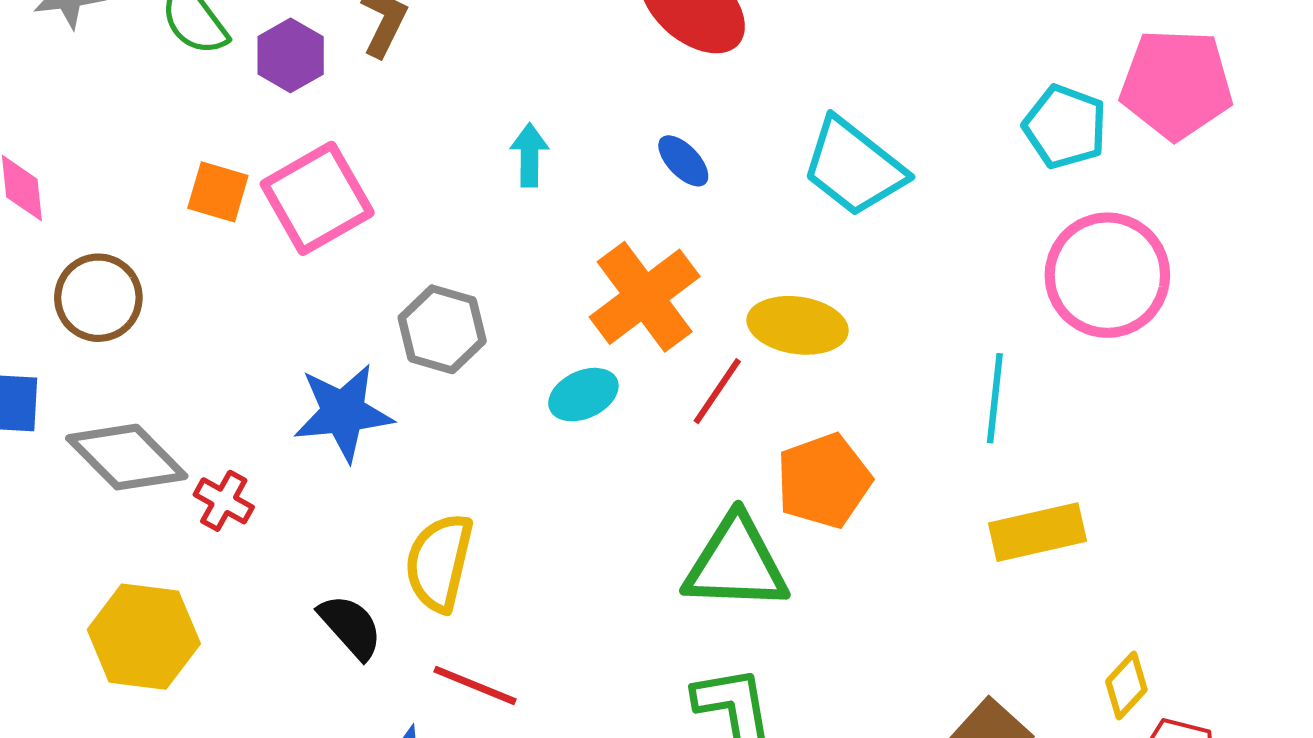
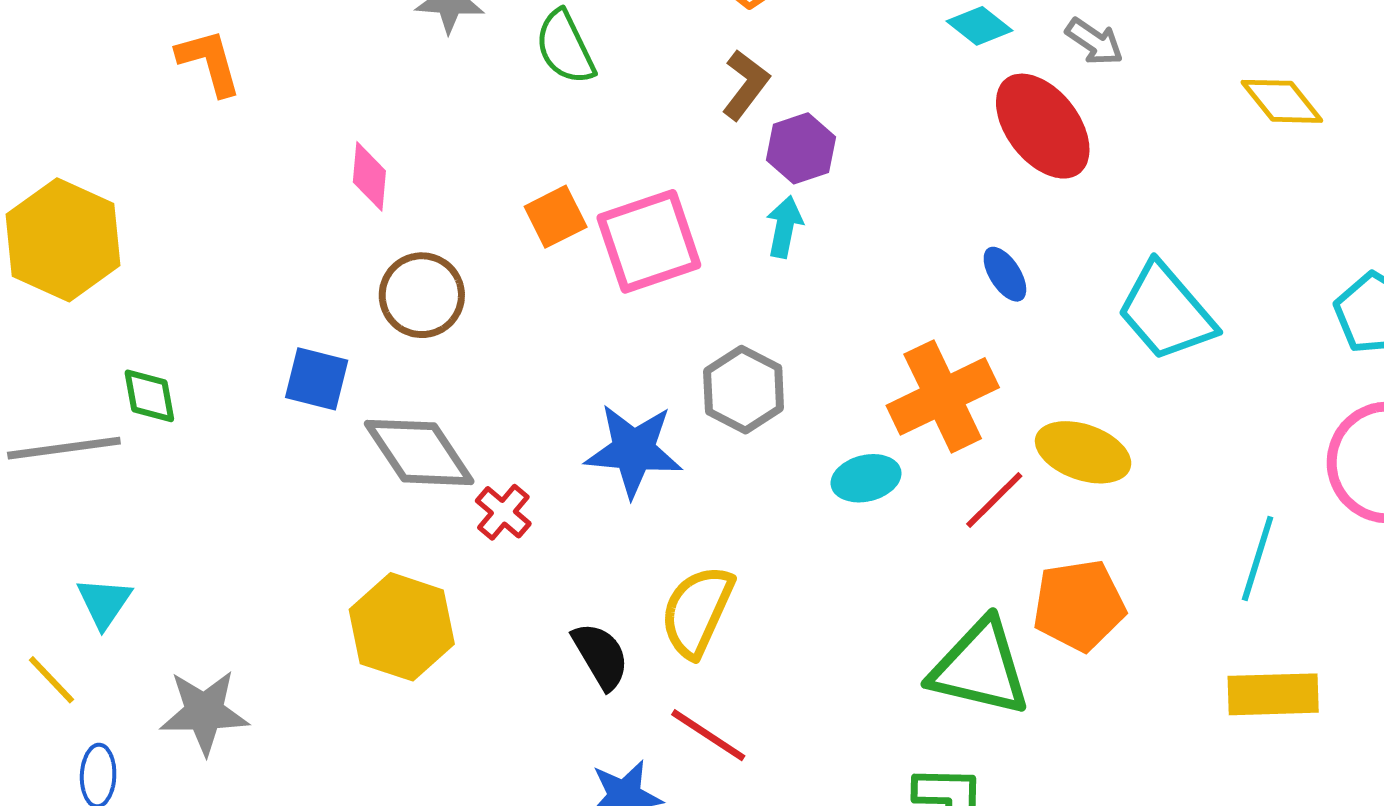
purple hexagon: (291, 55) -> (801, 148), moved
cyan arrow: (529, 155) -> (784, 227), moved
orange square: (218, 192) -> (556, 217), turned 36

